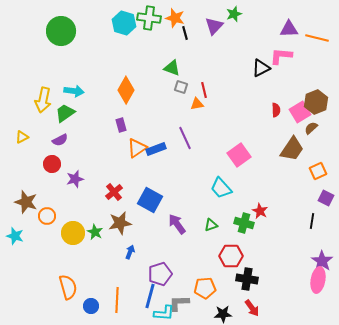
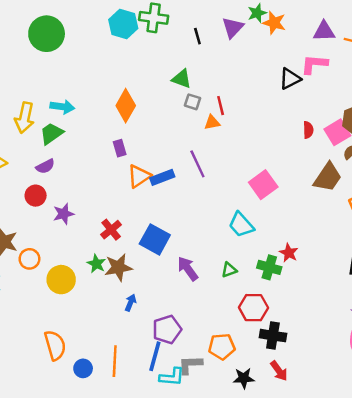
orange star: (175, 18) -> (274, 23), moved
green star: (95, 232) -> (96, 264), moved

